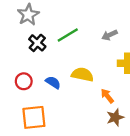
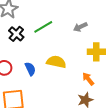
blue semicircle: (53, 82) -> (30, 69), turned 32
orange arrow: (107, 96) -> (88, 79), moved

